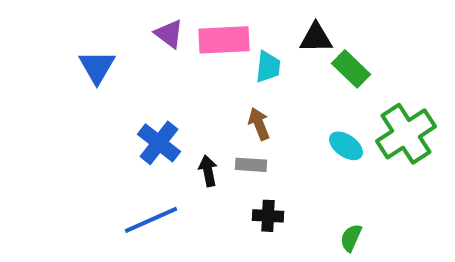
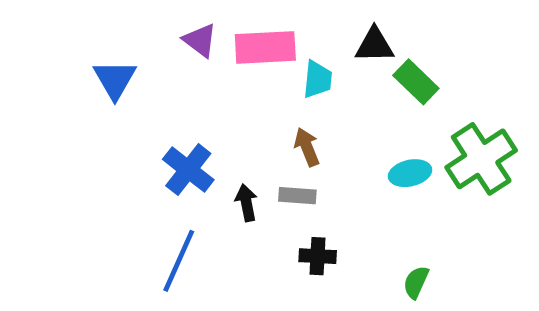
cyan ellipse: (346, 146) -> (410, 173), turned -48
blue line: (151, 220) -> (179, 261), turned -42

